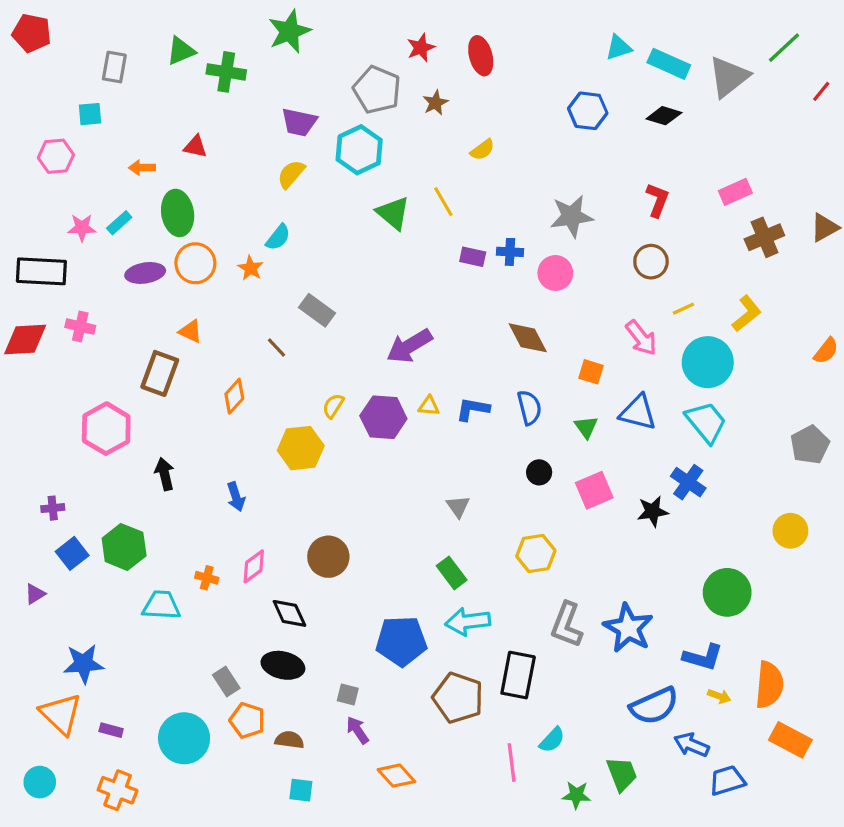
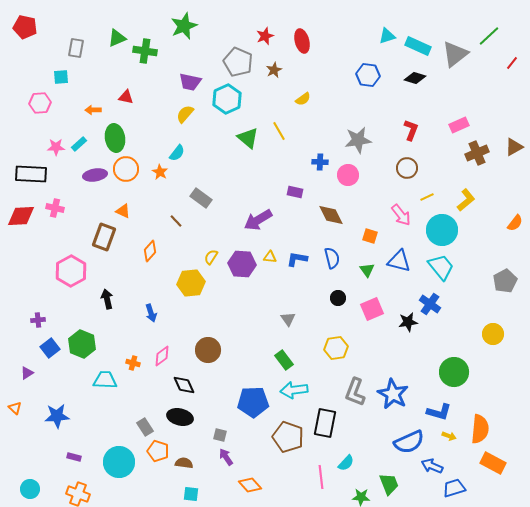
purple rectangle: (473, 257) -> (295, 192), moved
orange triangle: (61, 714) -> (15, 408), moved, size x0.5

